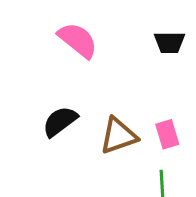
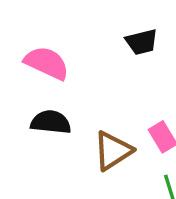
black semicircle: (60, 121) -> (51, 122), moved, turned 57

